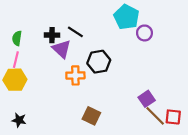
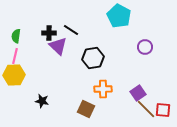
purple circle: (144, 33) -> (145, 47), moved
orange cross: (75, 75) -> (103, 89), moved
black star: (19, 120) -> (42, 101), moved

